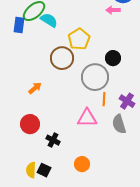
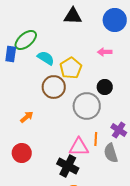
pink arrow: (113, 10) -> (105, 52), moved
cyan semicircle: (49, 20) -> (46, 58), moved
orange line: (104, 99) -> (96, 139), moved
black cross: (53, 140) -> (68, 166), moved, size x1.5

